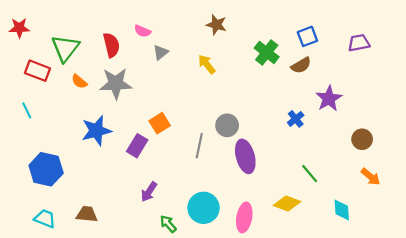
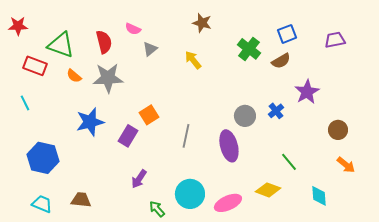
green triangle: (65, 48) -> (61, 45), turned -48
gray circle: (227, 125) -> (245, 116), moved
pink ellipse: (244, 217) -> (228, 203), turned 56

